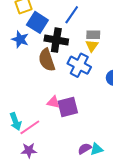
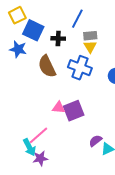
blue line: (72, 15) -> (77, 19), moved
black cross: (56, 40) -> (58, 38), moved, size x0.6
cyan arrow: (15, 121) -> (29, 147), moved
purple semicircle: (85, 149) -> (95, 141), moved

